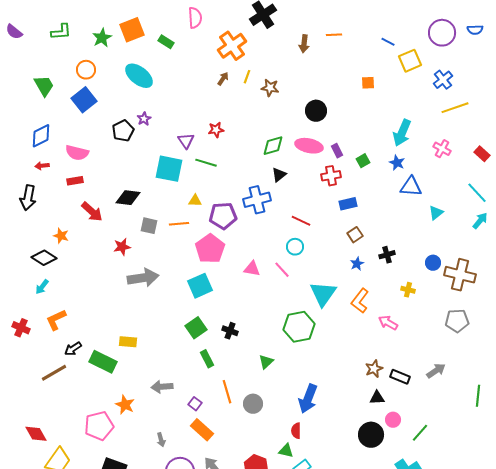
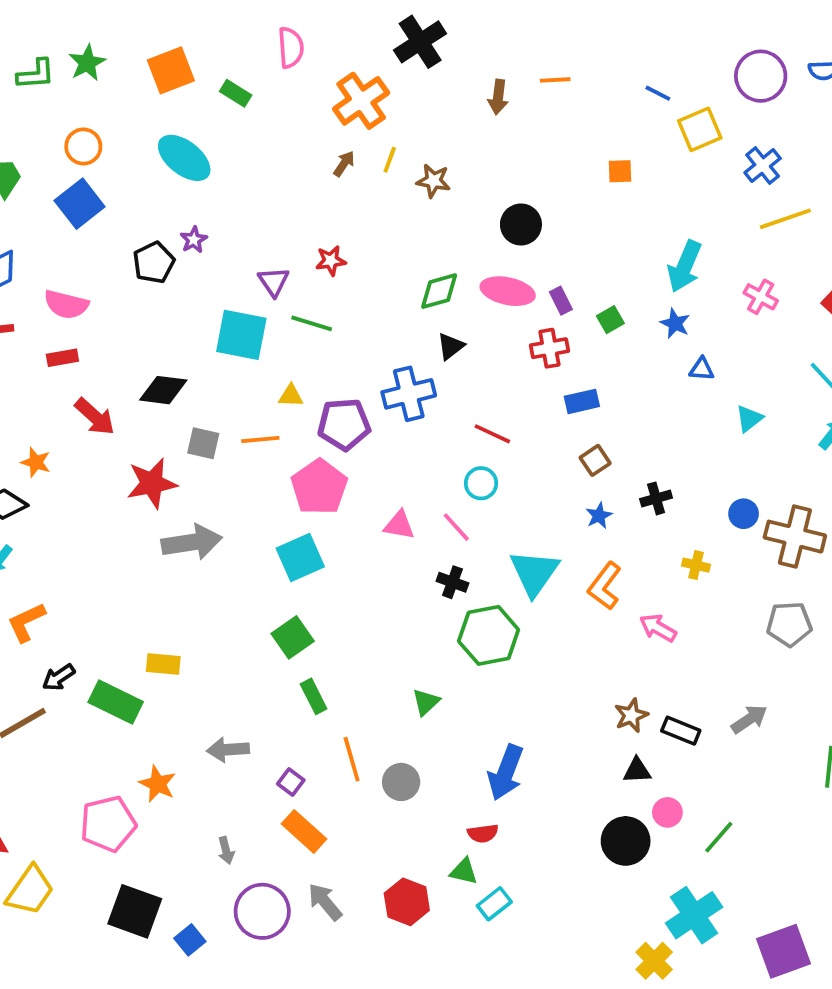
green star: (102, 38) -> (87, 63), moved
blue triangle: (411, 187) -> (702, 369), size x0.6
red star: (122, 247) -> (152, 483), size x1.5
black cross: (230, 331) -> (452, 582), moved
red semicircle: (296, 431) -> (483, 833), turned -98

